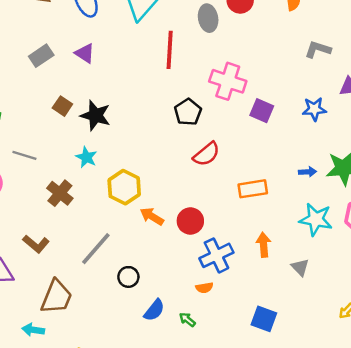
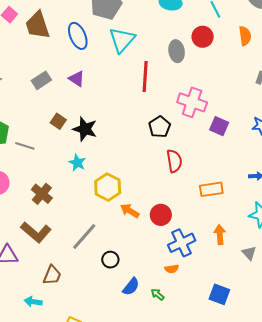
red semicircle: (206, 154) -> (174, 161), turned -60
gray line: (24, 155) -> (25, 146), moved
brown cross: (60, 193) -> (42, 194), moved
brown L-shape: (36, 244) -> (36, 232), size x1.4
brown trapezoid: (56, 297) -> (52, 275), size x0.7

